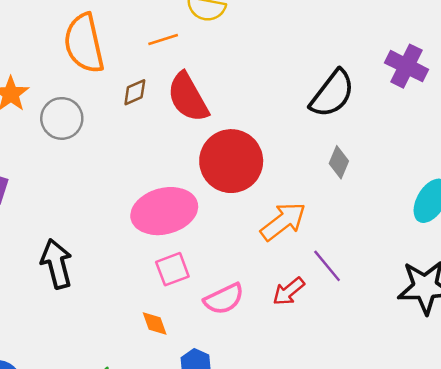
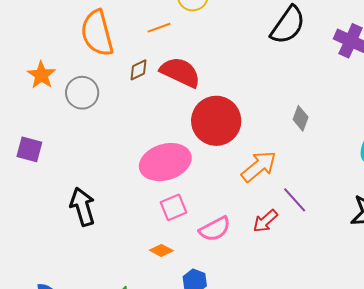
black semicircle: (332, 94) -> (288, 25), moved
red semicircle: (188, 97) -> (180, 72), turned 147
orange diamond: (155, 323) -> (161, 250), turned -40

